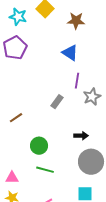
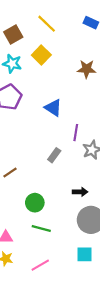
brown star: (76, 21) -> (87, 69), moved
blue triangle: (70, 53) -> (53, 108), moved

